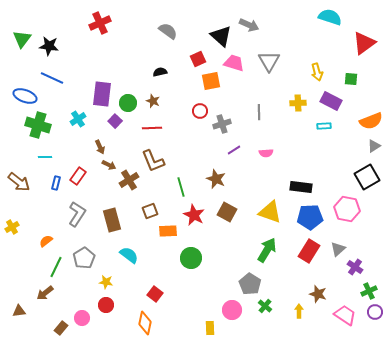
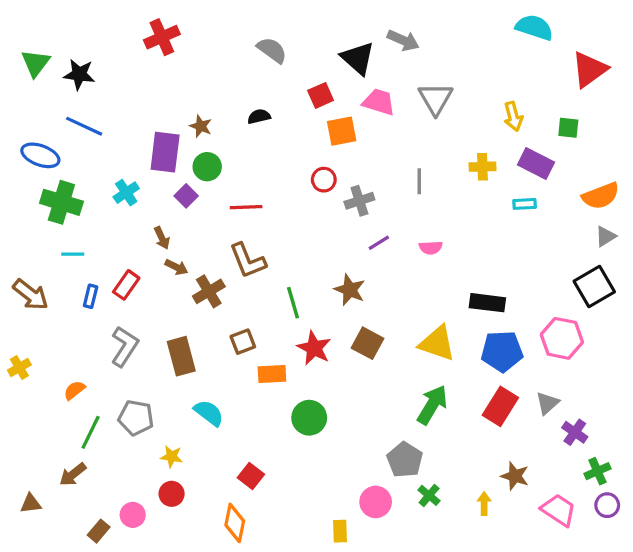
brown star: (153, 101) -> (201, 126), moved
gray pentagon: (84, 258) -> (136, 418), turned -30

